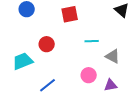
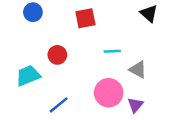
pink circle: (89, 75) -> (109, 93), size x1.5
purple triangle: (111, 85) -> (135, 105), turned -40

